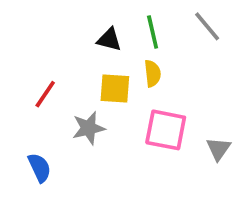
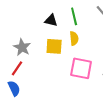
red line: (45, 94) -> (17, 68), moved
gray star: (89, 128) -> (22, 47), moved, turned -30

